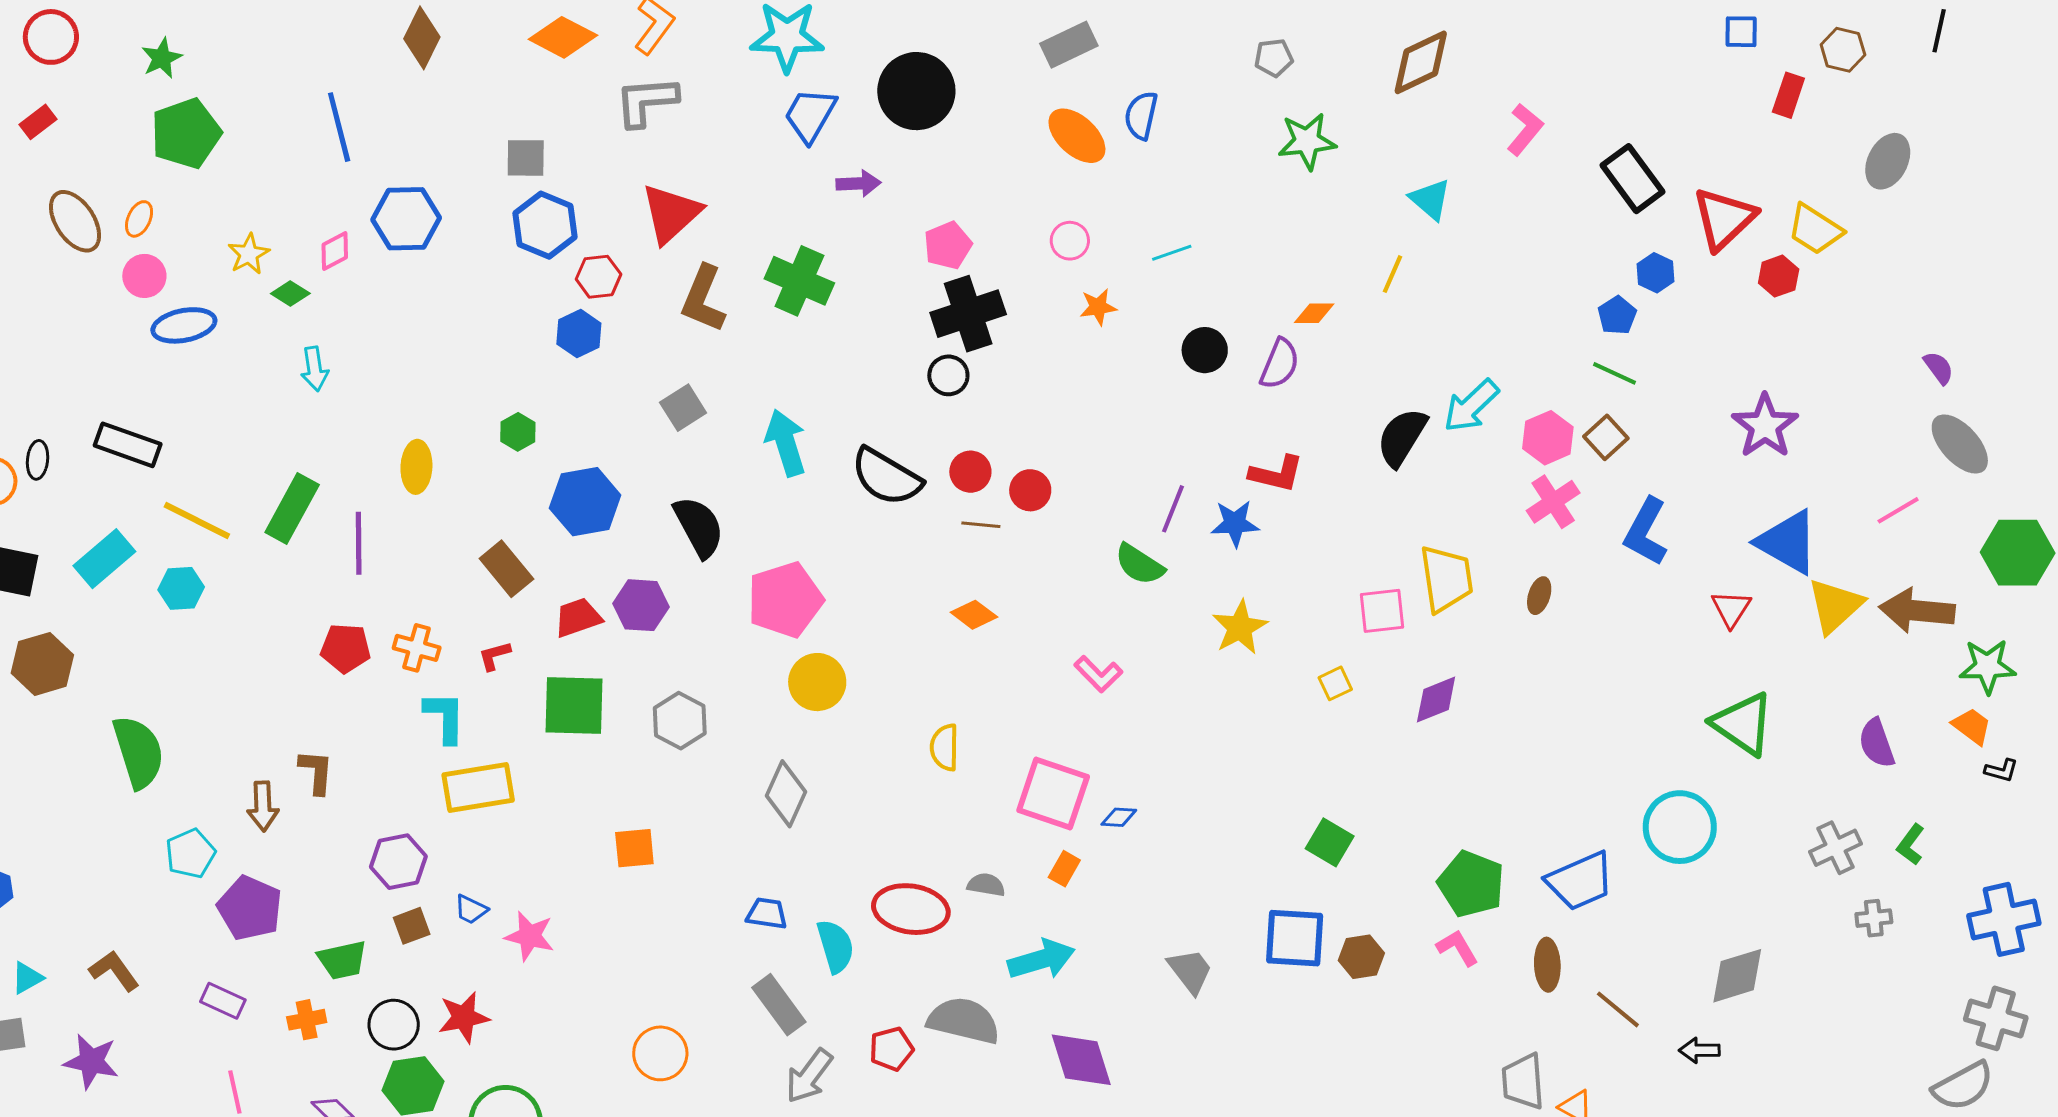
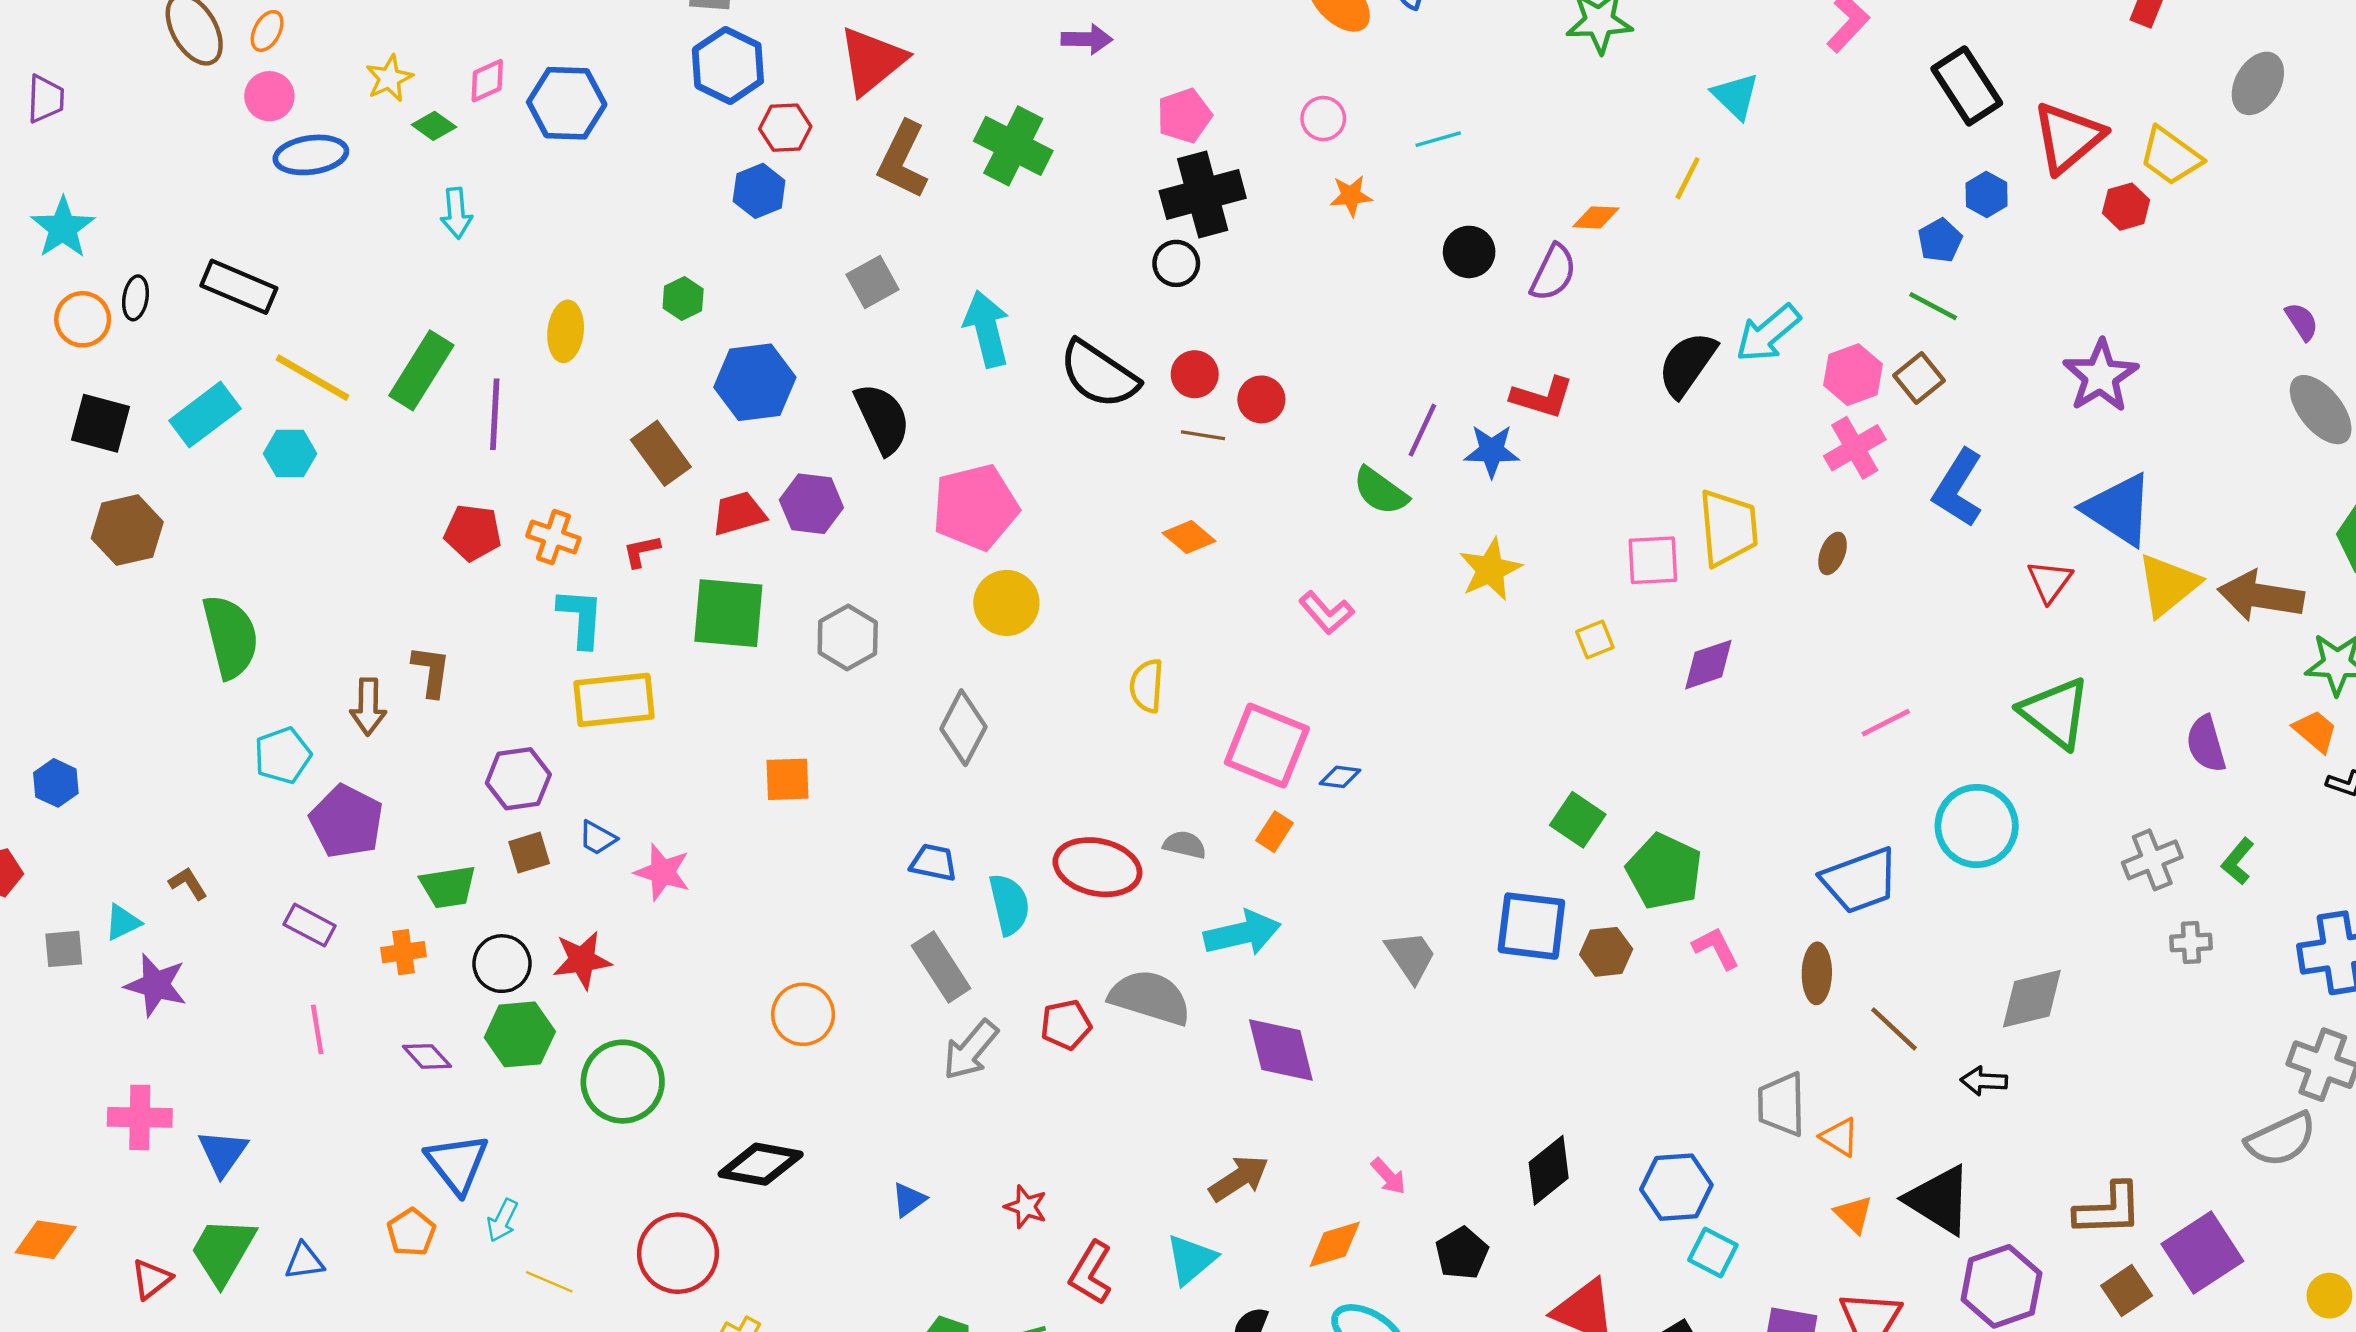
blue hexagon: (406, 219) -> (567, 103), moved
pink line: (1898, 510) -> (1886, 723), moved
green pentagon: (1471, 884) -> (1664, 871), moved
brown L-shape: (114, 971) -> (188, 883), size x0.7
cyan triangle: (27, 978) -> (123, 922), moved

